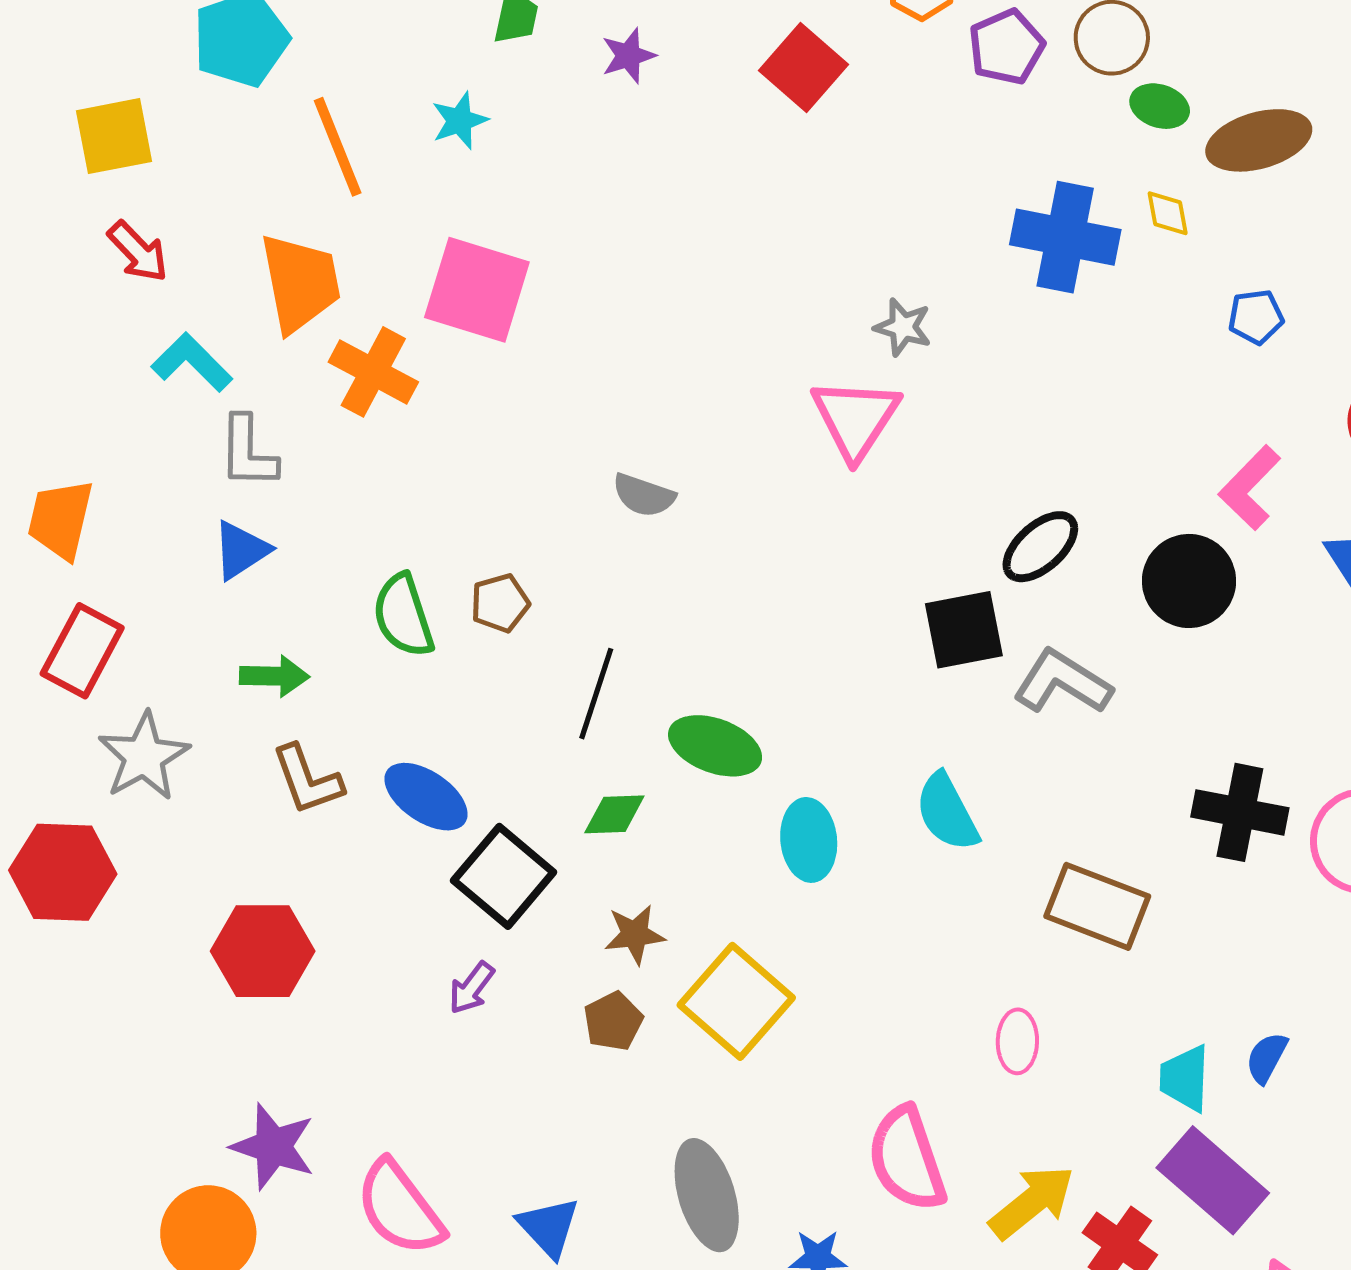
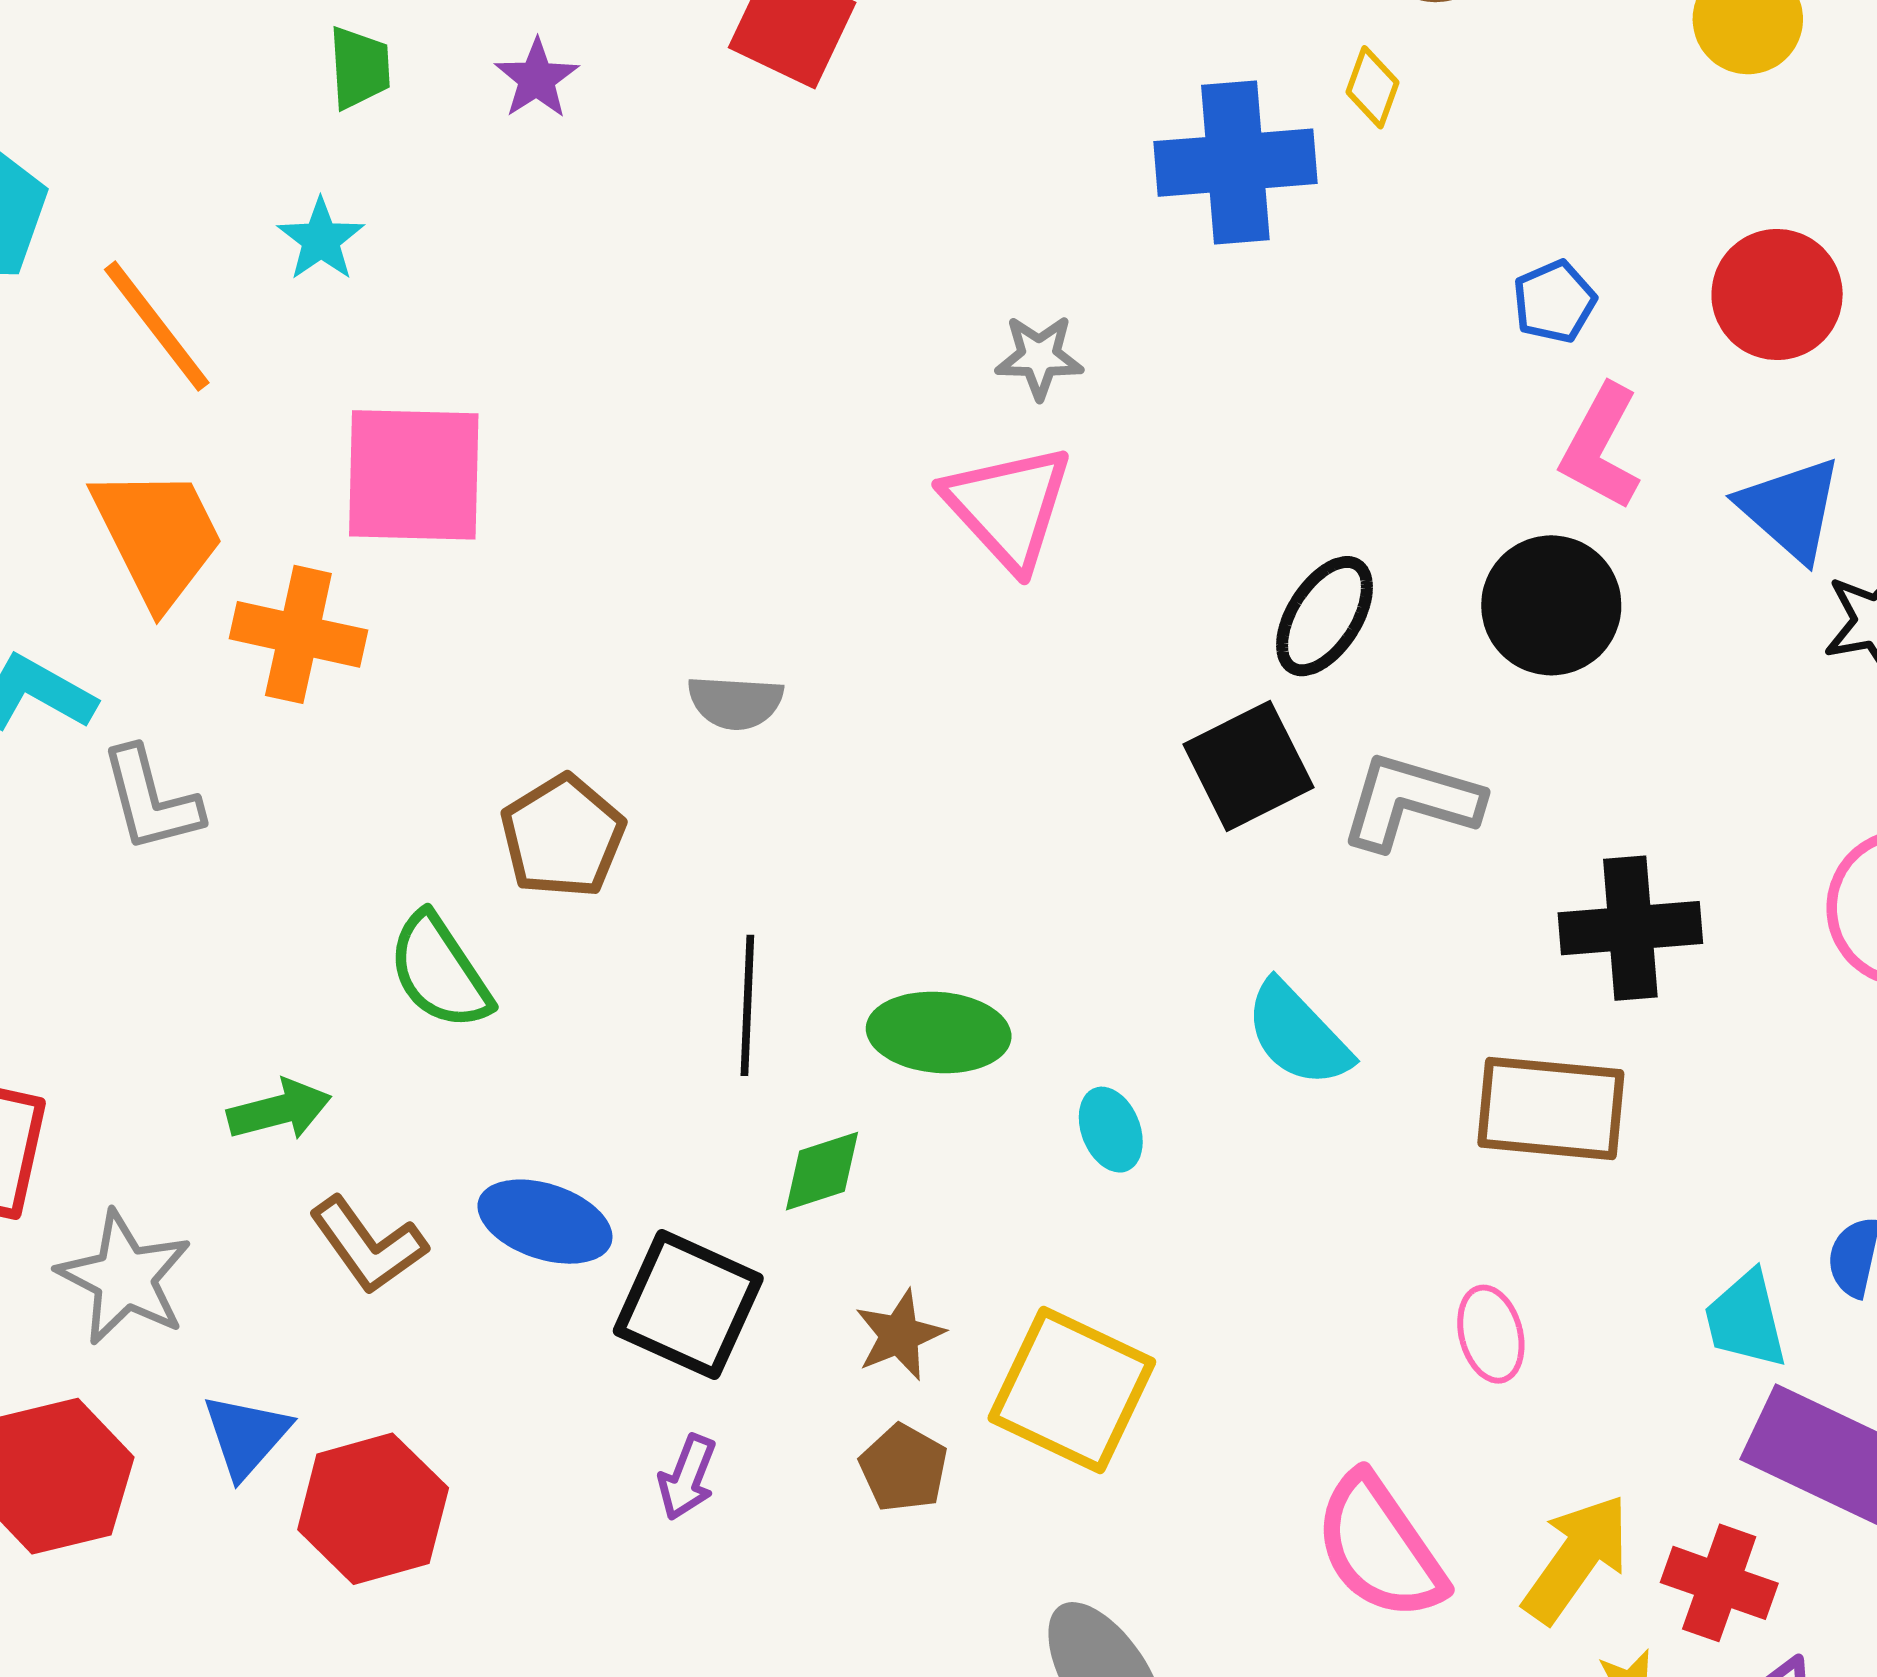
yellow diamond: (1168, 213) -> (1373, 87), turned 46
blue pentagon: (1256, 317) -> (1554, 302), moved
blue triangle: (241, 550) -> (246, 1436), moved
brown pentagon: (500, 603) -> (563, 836), moved, size x1.4
black cross: (1240, 812) -> (1630, 928), moved
cyan ellipse: (809, 840) -> (1111, 1130), size x0.7

